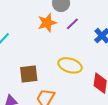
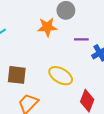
purple line: (72, 24) -> (81, 39), moved, turned 32

